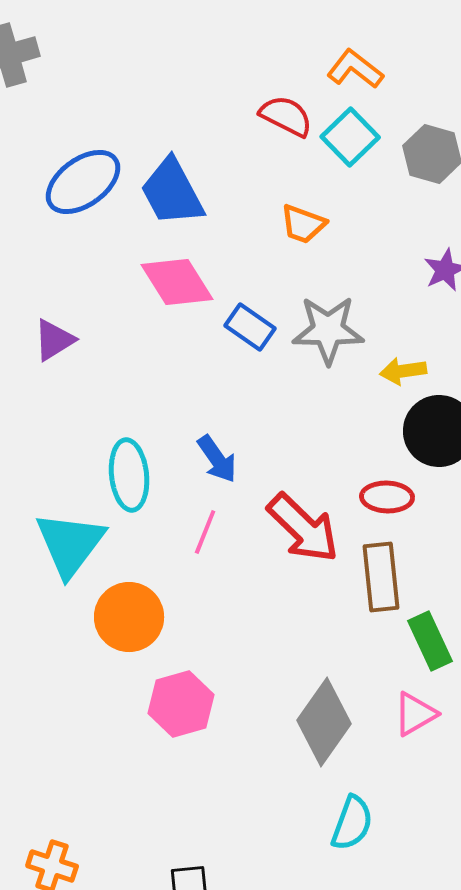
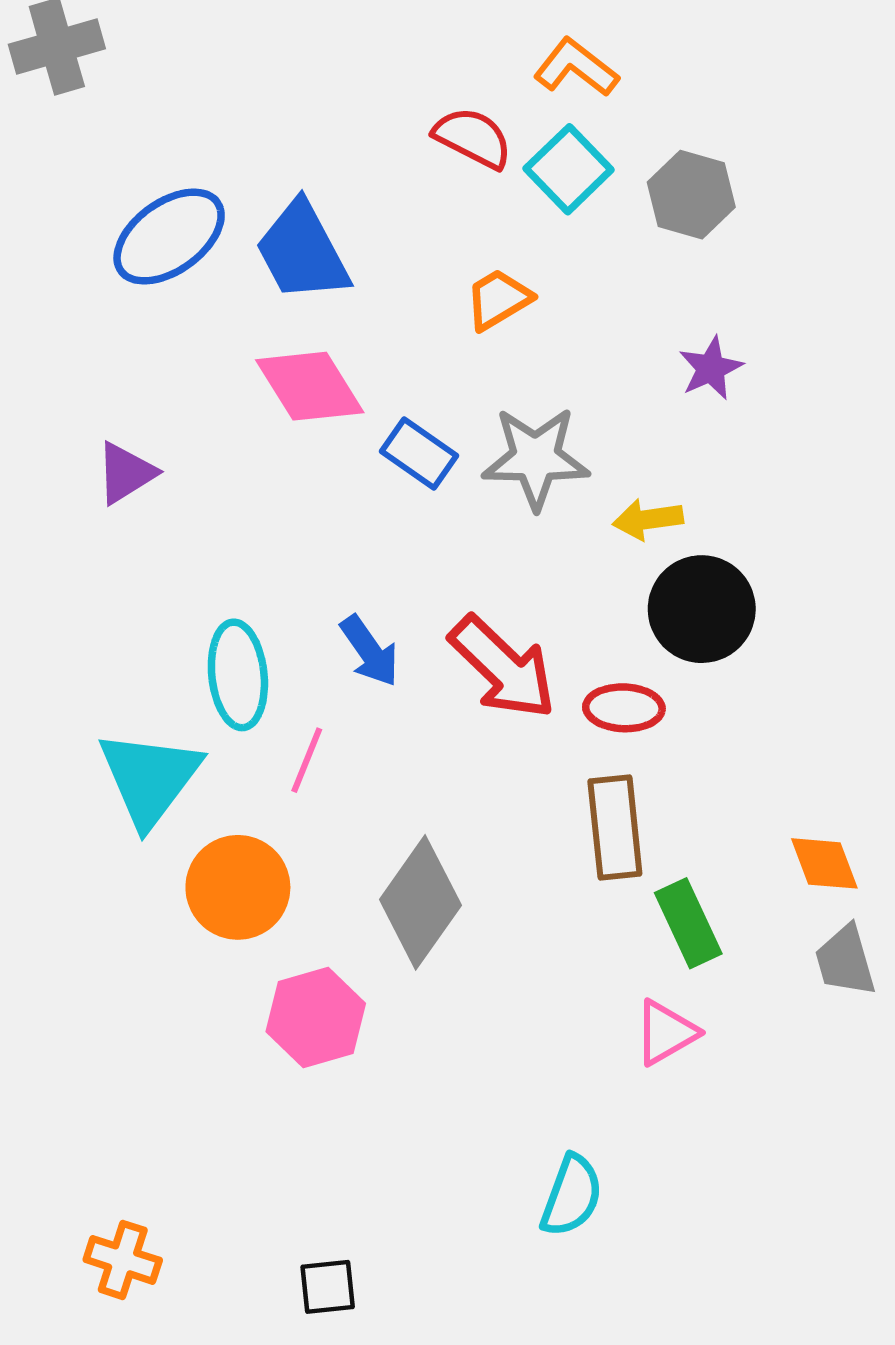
orange trapezoid: (303, 224) -> (498, 299), turned 129
red arrow: (303, 528) -> (503, 667), moved
pink line: (205, 532) -> (307, 760), moved
gray diamond: (324, 722) -> (420, 902), moved

